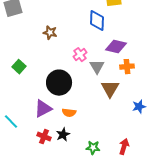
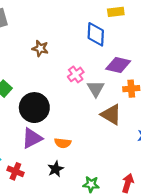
black circle: (59, 83) -> (34, 108), moved
brown triangle: (110, 89) -> (111, 115), turned -30
red cross: (44, 137) -> (15, 171), moved

